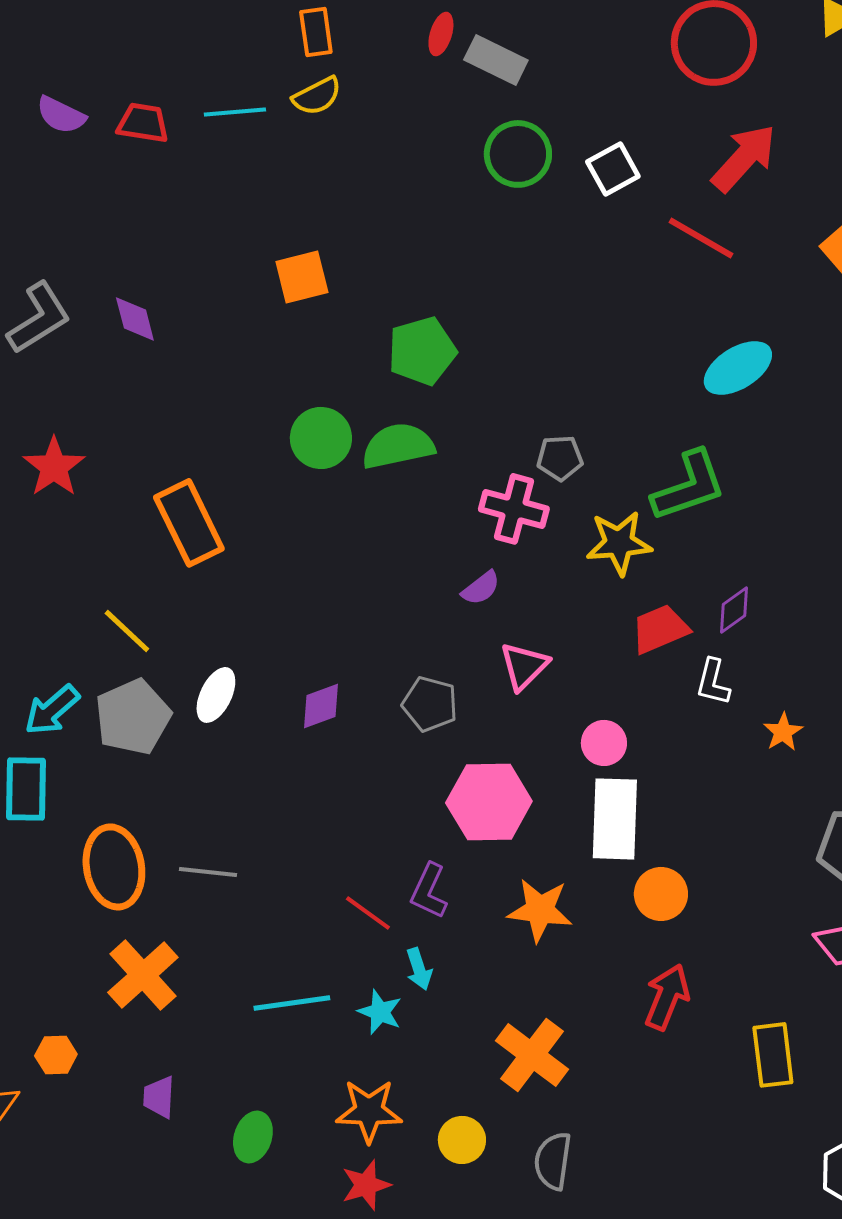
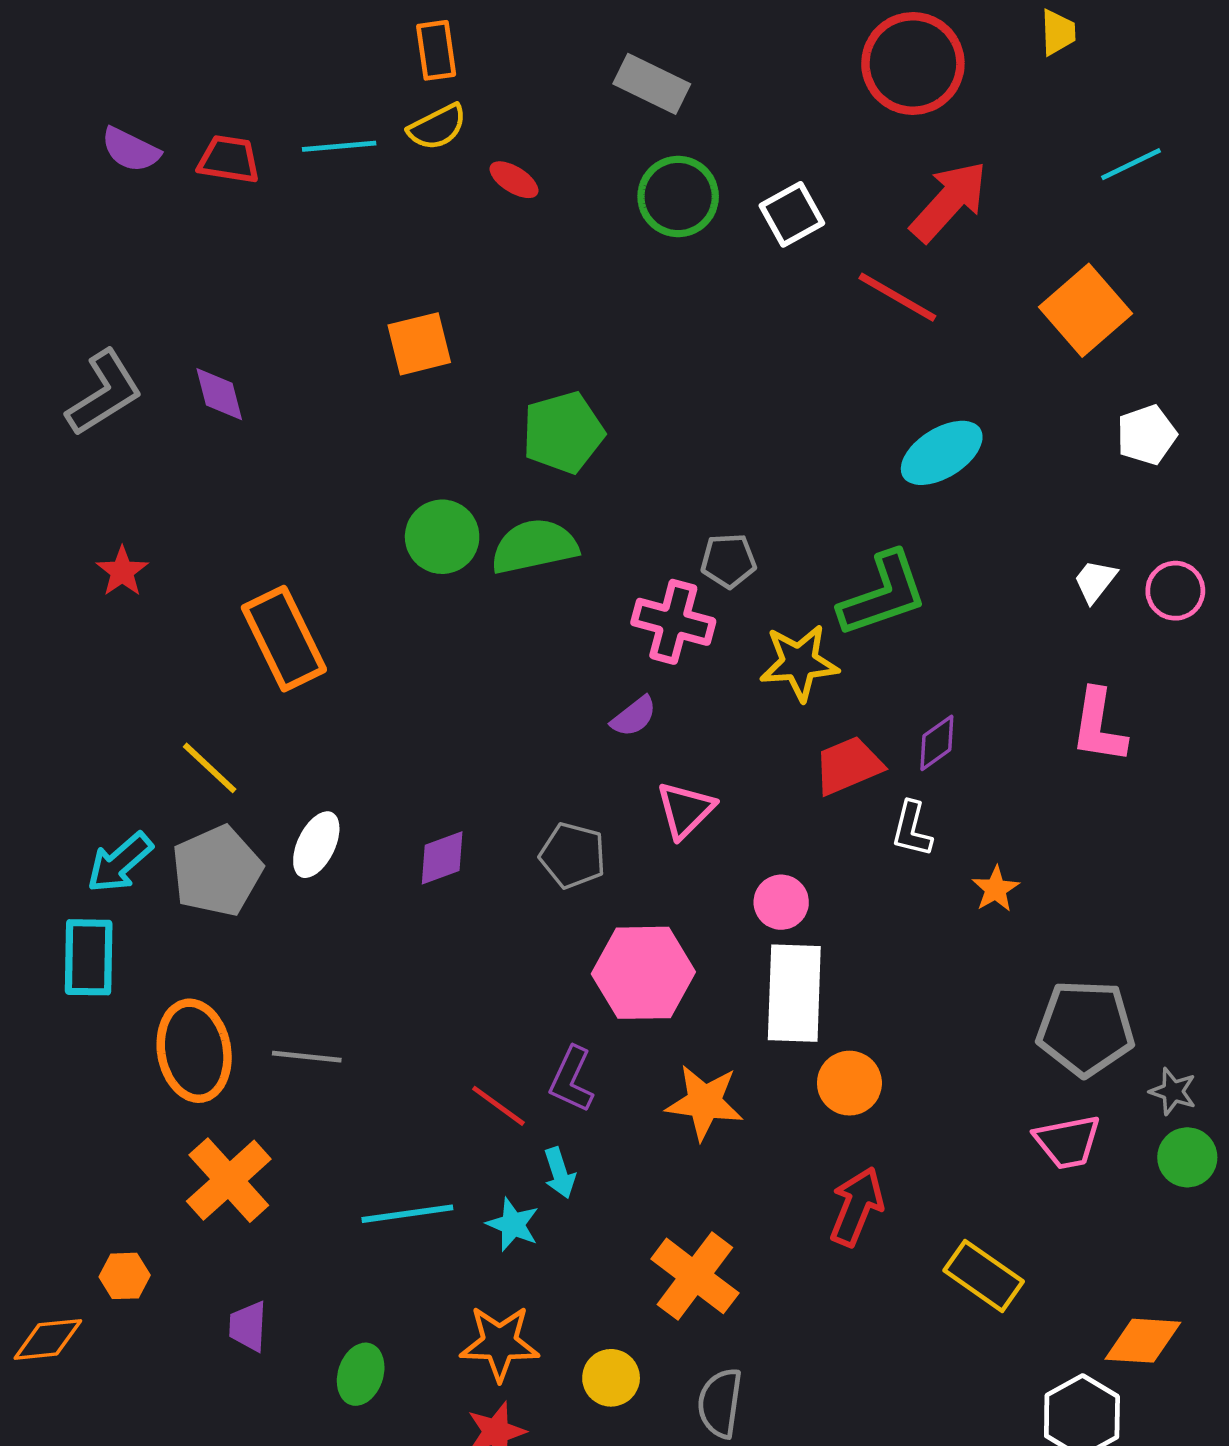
red ellipse: (441, 34) -> (514, 180), moved, turned -75
red star: (54, 467) -> (122, 571), size x0.7
yellow rectangle: (773, 1055) -> (984, 1276), turned -48

